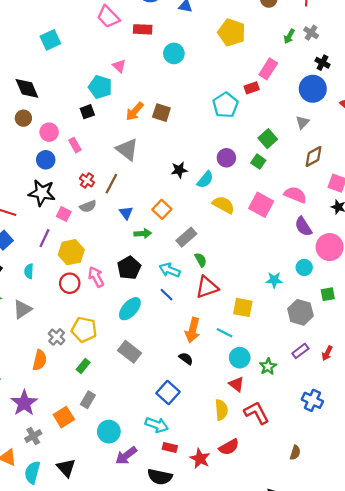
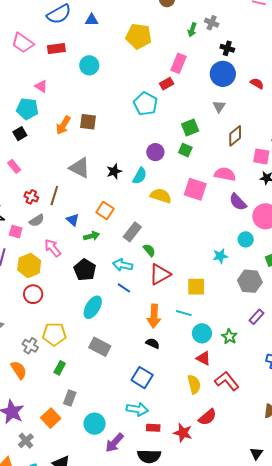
green square: (268, 139) -> (190, 127), turned 30
gray triangle: (127, 149) -> (80, 168), moved
pink arrow: (96, 277) -> (53, 248), moved
orange semicircle: (40, 360) -> (19, 370), turned -36

